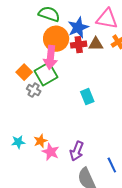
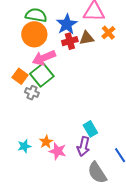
orange circle: (56, 39) -> (34, 34), moved
pink arrow: (50, 57) -> (44, 58), turned 70
cyan rectangle: (87, 97) -> (90, 129), moved

